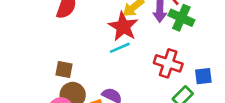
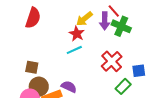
red star: (123, 27) -> (77, 34), size x0.7
red cross: (168, 63) -> (112, 61), turned 30

